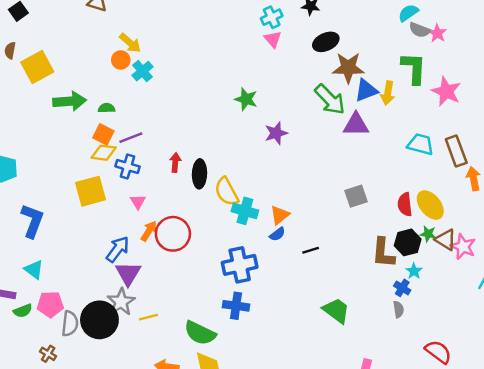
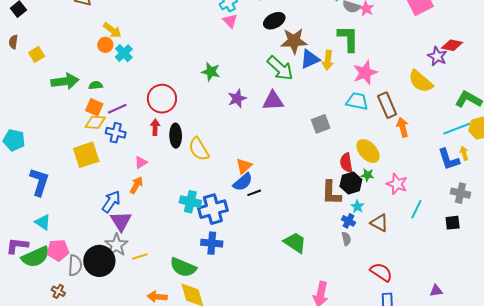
yellow square: (37, 67) -> (37, 54), size x0.6
pink star: (446, 91) -> (365, 73), moved, turned 30
purple triangle: (356, 124) -> (273, 101), moved
gray square: (356, 196) -> (321, 124), moved
pink triangle: (138, 202) -> (141, 162), moved, turned 32
red semicircle: (405, 204) -> (346, 163), moved
cyan cross: (245, 211) -> (190, 202), moved
red circle: (173, 234) -> (162, 99), moved
blue semicircle: (277, 234) -> (243, 182), size x1.5
brown triangle: (446, 240) -> (379, 223), moved
black line: (311, 250) -> (254, 193), moved
green semicircle: (23, 311) -> (36, 257), size x1.8

